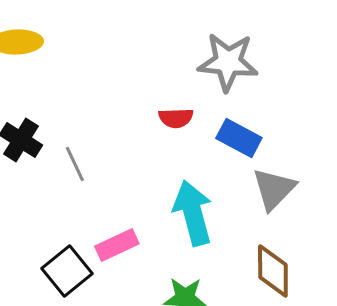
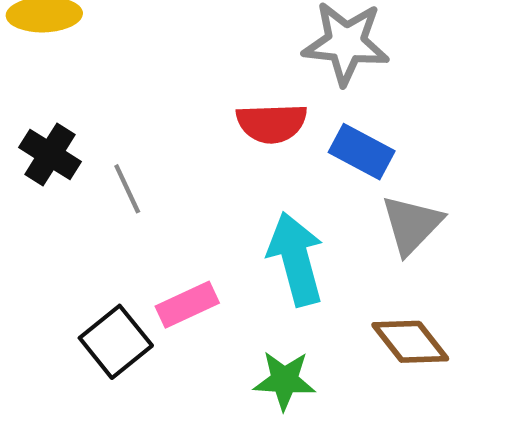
red semicircle: (176, 118) -> (272, 123), size x1.4
brown diamond: (273, 271) -> (410, 342), turned -38

